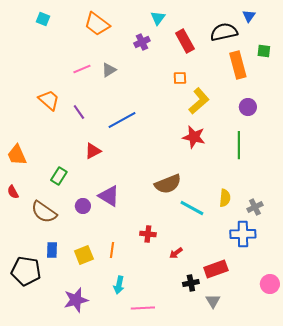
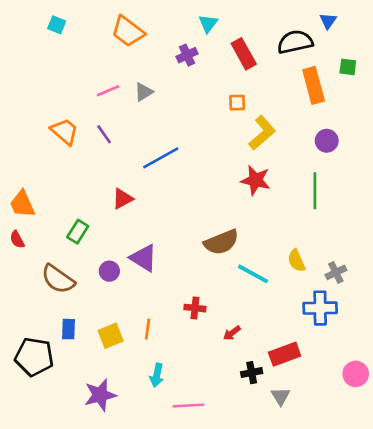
purple line: (79, 112) -> (104, 134), moved
red semicircle: (13, 192) -> (17, 240), moved
yellow semicircle: (225, 198) -> (296, 261), turned 150

